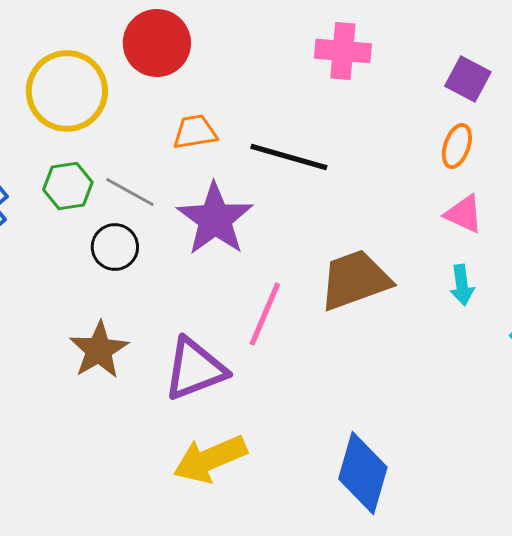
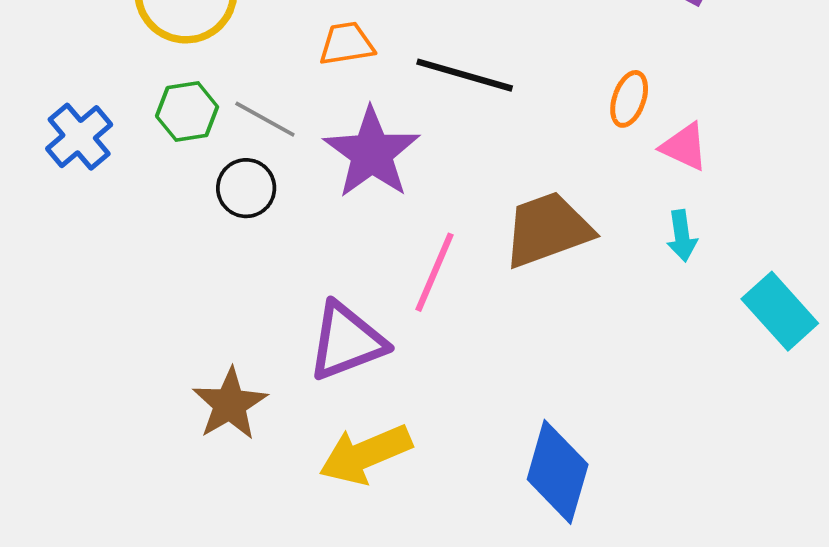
orange ellipse: (457, 146) -> (629, 99), moved
brown star: (99, 350) -> (230, 404), moved

